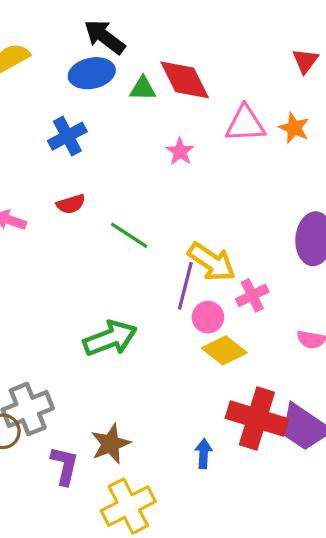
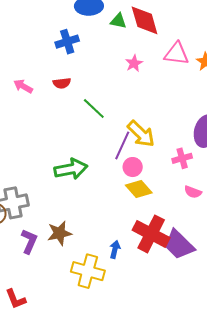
pink cross: (252, 295) -> (182, 158), moved
yellow cross: (128, 506) -> (88, 271), moved, turned 32

